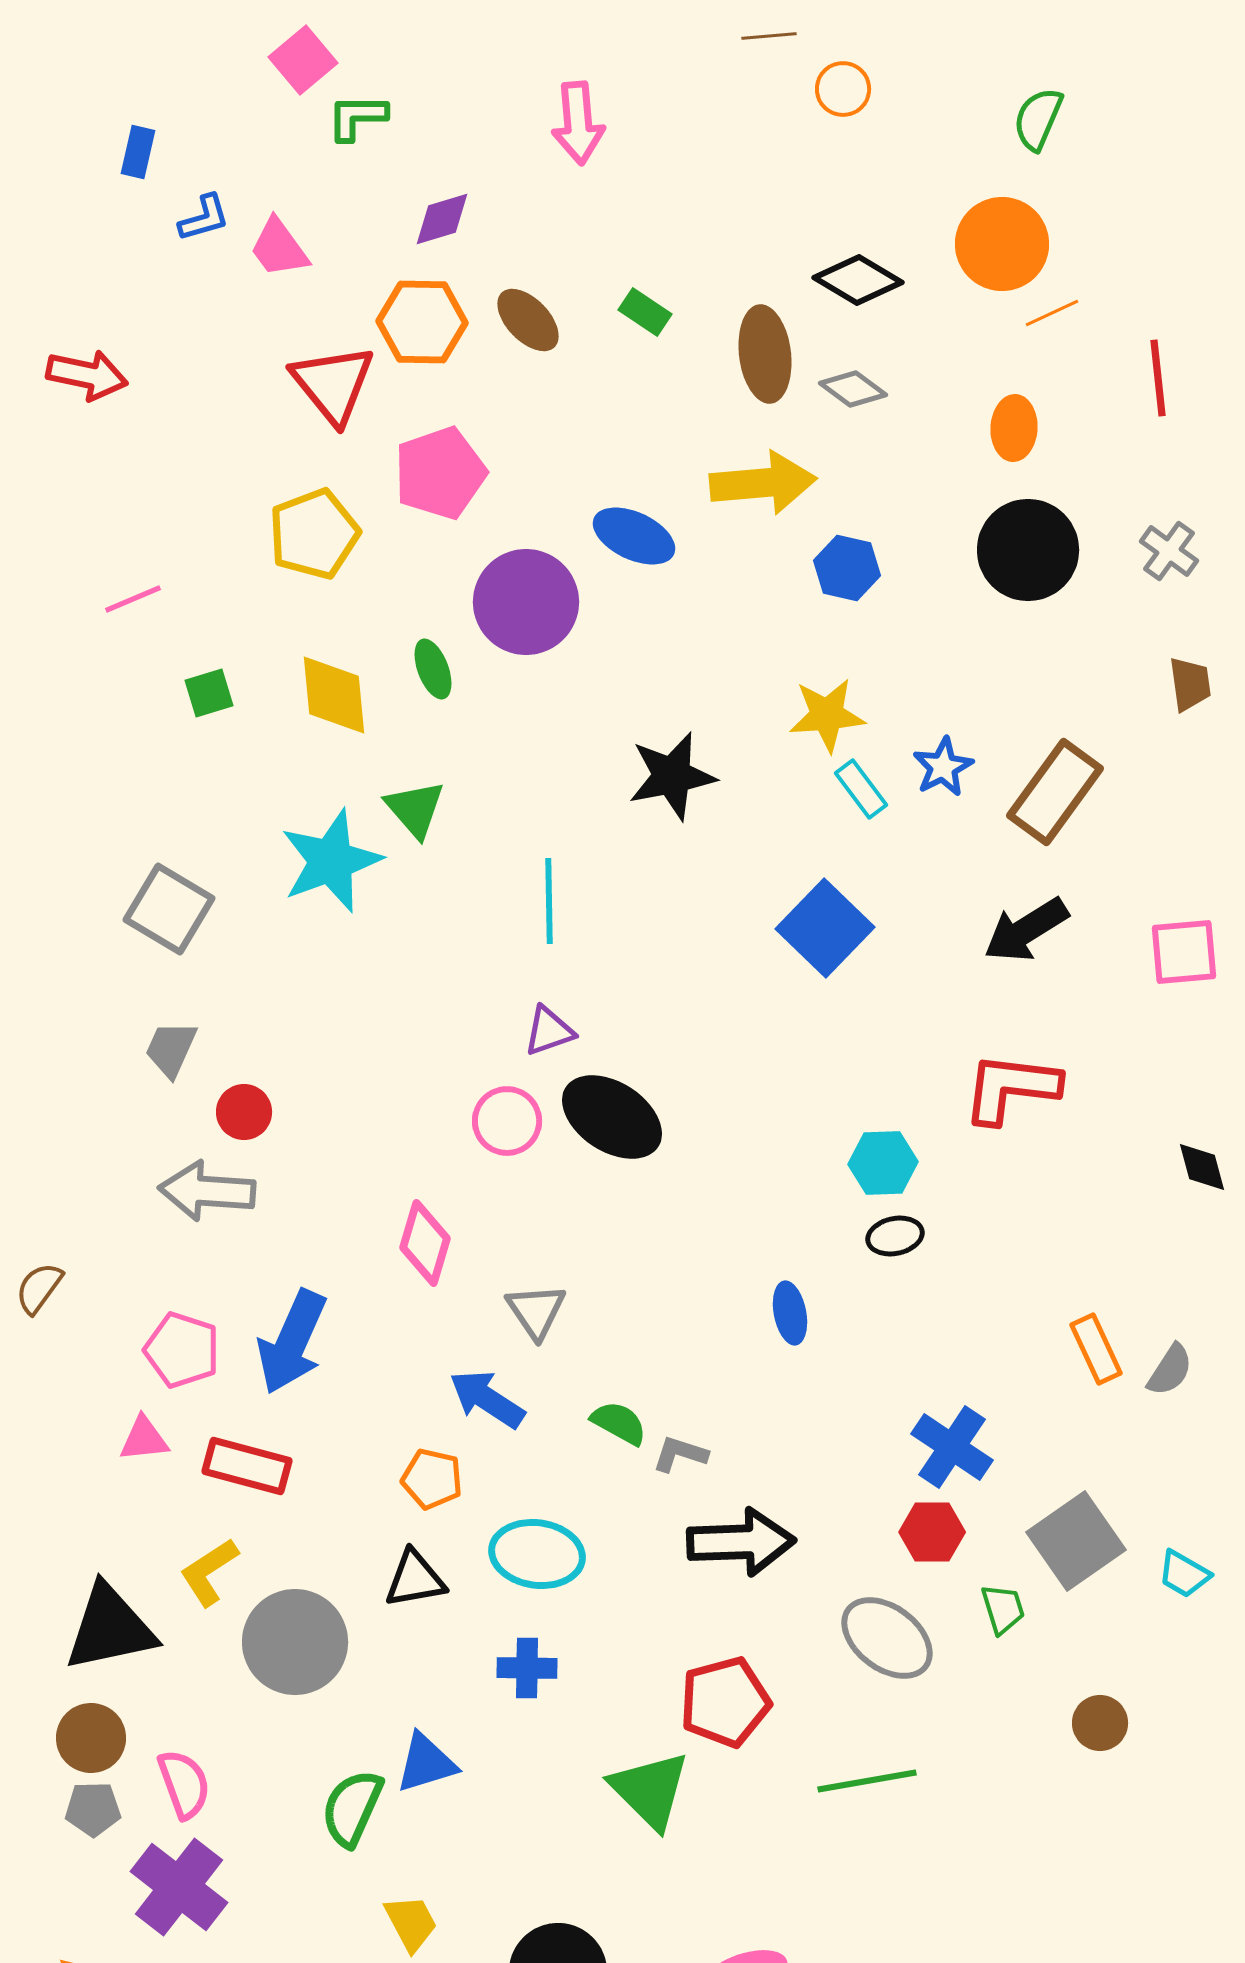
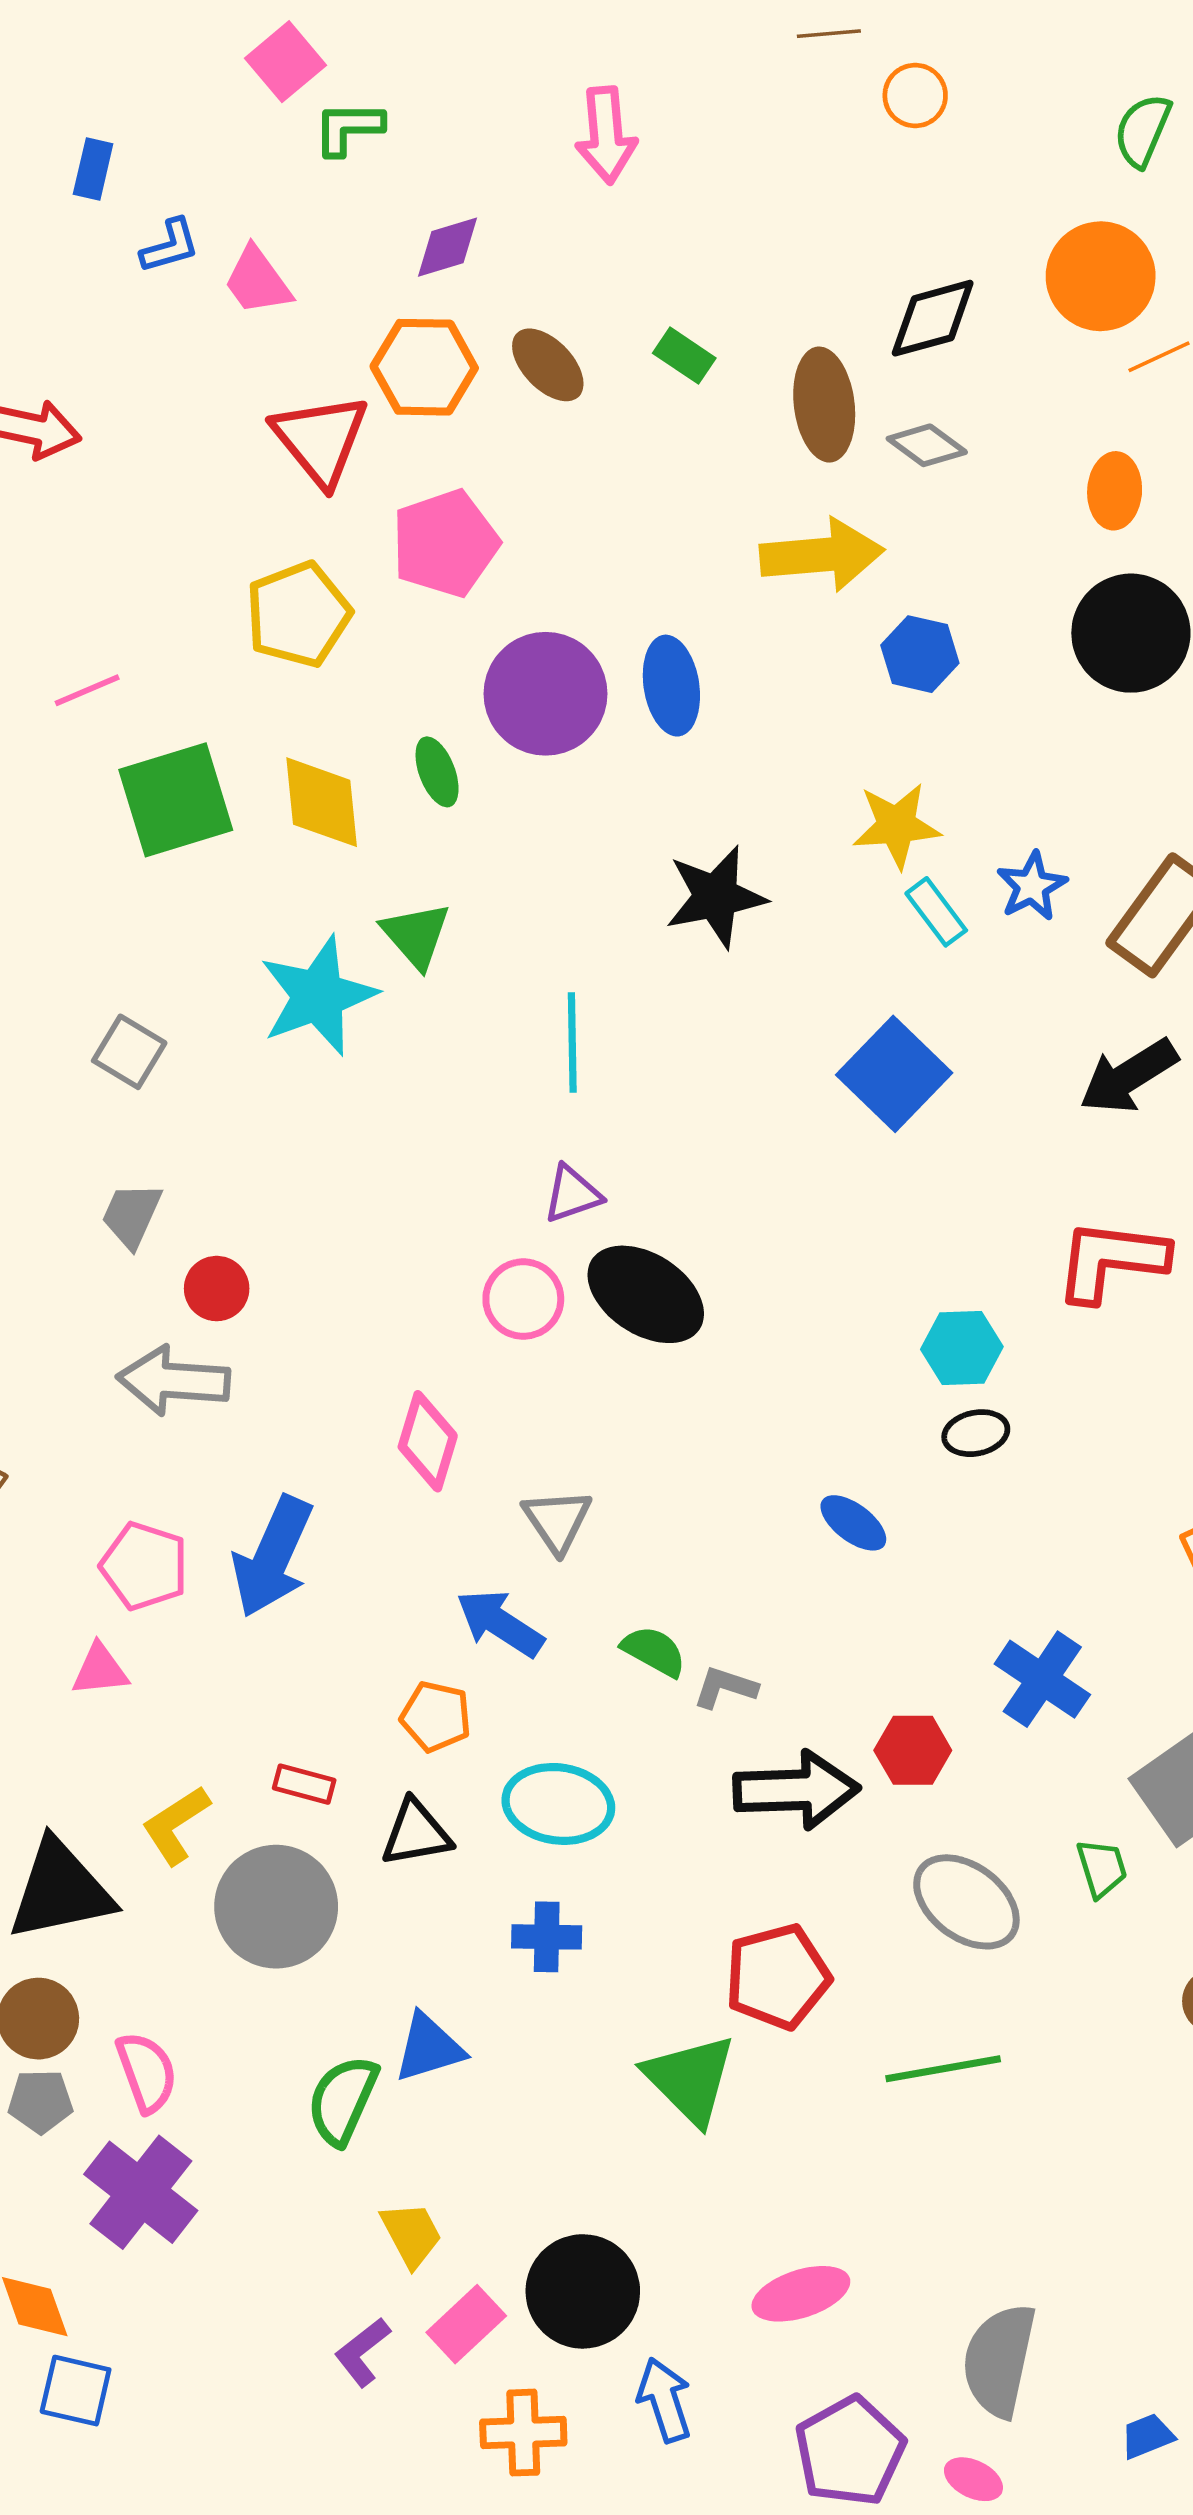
black diamond: (858, 280) -> (933, 318), turned -46
blue ellipse: (634, 536) -> (671, 686), moved, turned 56
green square: (209, 693) -> (176, 800), size x2.0
gray square: (169, 909) -> (129, 1052), size x0.7
blue ellipse: (790, 1313) -> (853, 1523), turned -42
red rectangle: (247, 1466) -> (304, 1784), moved, size x0.6
red hexagon: (932, 1532) -> (913, 1750), moved

